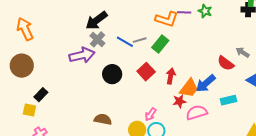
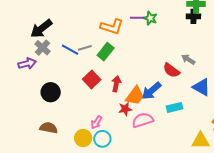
purple line: (184, 12) -> (137, 18), moved
purple arrow: (82, 55) -> (27, 64), size x0.7
black circle: (112, 74) -> (51, 92), moved

